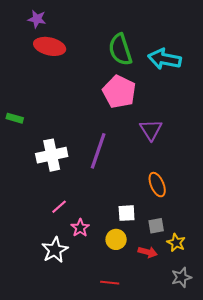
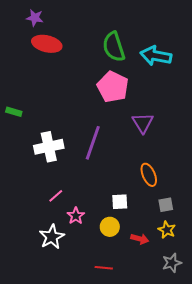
gray square: (156, 226) -> (166, 205), moved

